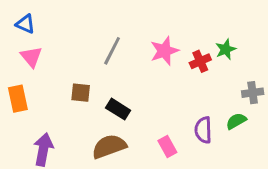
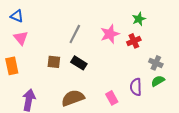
green star: (226, 49) -> (139, 19), moved
gray cross: (253, 93) -> (156, 63), moved, turned 32
black rectangle: (118, 109) -> (79, 63), moved

